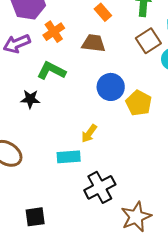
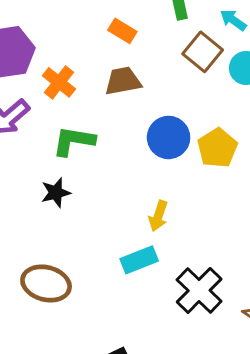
yellow pentagon: (139, 103) -> (217, 148), turned 30

